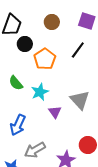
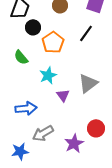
green semicircle: (16, 83) -> (21, 57), moved
gray triangle: (80, 100) -> (88, 83), turned 35
blue arrow: (18, 125) -> (26, 108), turned -120

